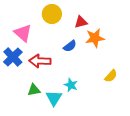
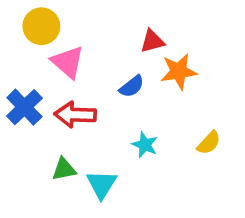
yellow circle: (52, 14) -> (41, 26), moved
pink triangle: (23, 33) -> (68, 62), moved
cyan star: (71, 85) -> (145, 145), moved

